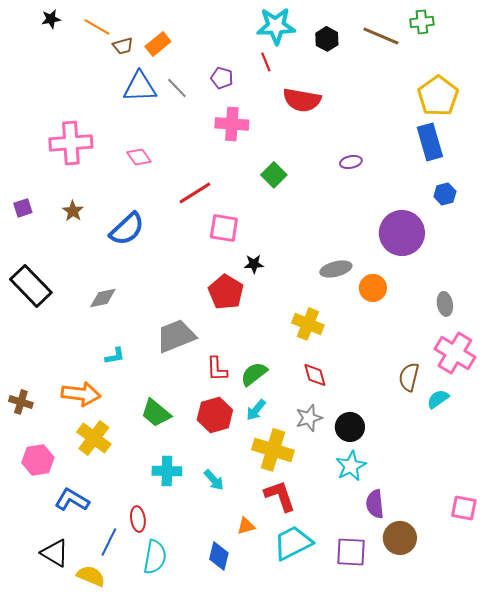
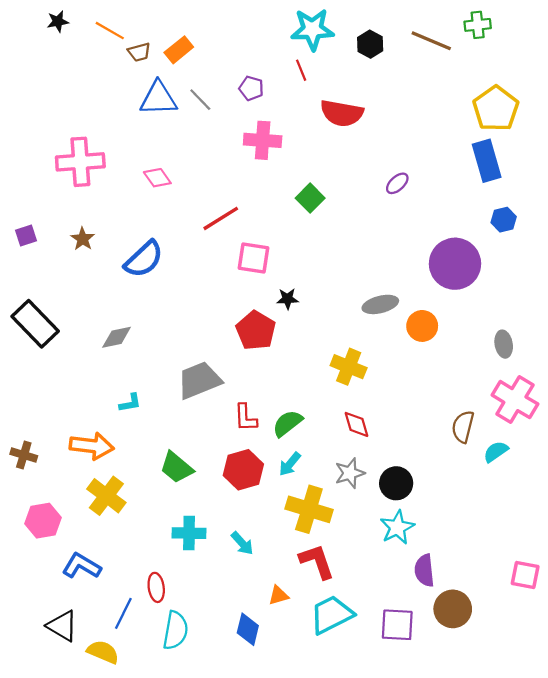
purple ellipse: (351, 162) -> (397, 183), turned -30

